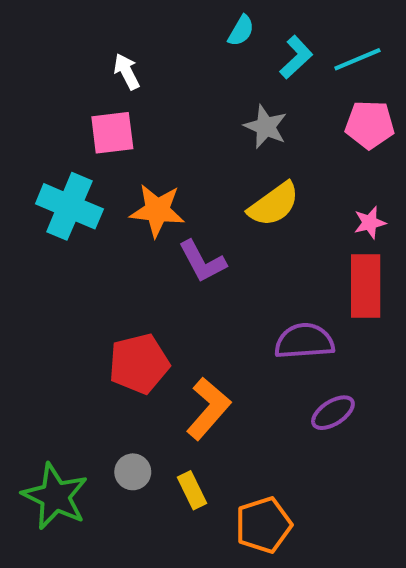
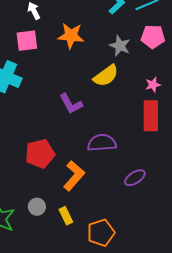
gray star: (266, 127) -> (120, 46), moved
orange star: (157, 210) -> (71, 36), moved
purple semicircle: (304, 341) -> (102, 143), moved

